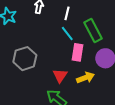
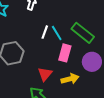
white line: (67, 13) -> (45, 32), moved
green rectangle: (93, 31) -> (83, 33), turned -30

